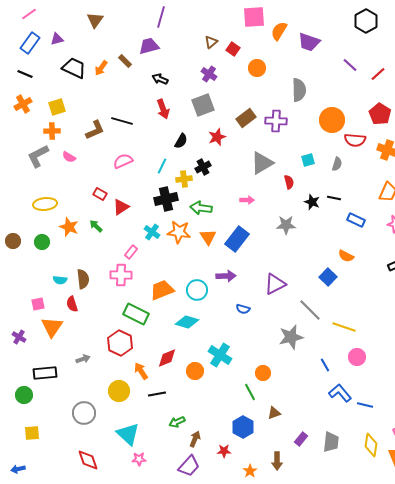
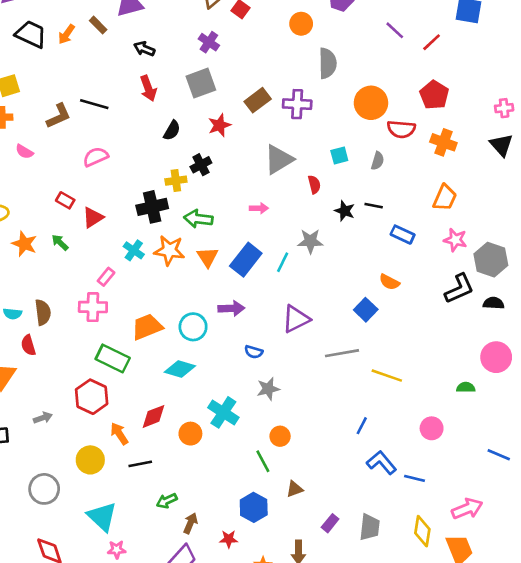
orange circle: (257, 68) -> (301, 24), moved
cyan line: (162, 166) -> (283, 262), moved
gray line: (310, 310) -> (342, 353), turned -55
gray star: (291, 337) -> (268, 389), moved, size x0.7
pink circle: (357, 357) -> (432, 428), moved
blue line: (325, 365) -> (362, 426), turned 56

